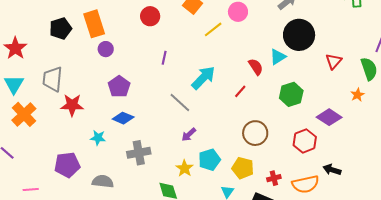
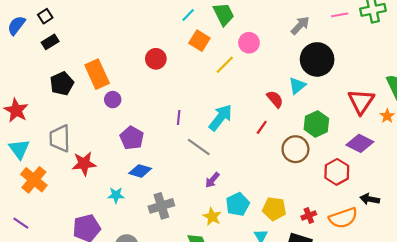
purple line: (164, 58) -> (179, 117), moved
red triangle: (334, 61) -> (361, 101), moved, size x1.5
brown circle: (255, 133) -> (295, 149), moved

